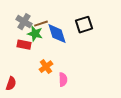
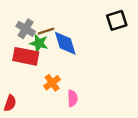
black square: (84, 25) -> (117, 20), moved
red rectangle: (24, 45) -> (26, 56), size x1.5

